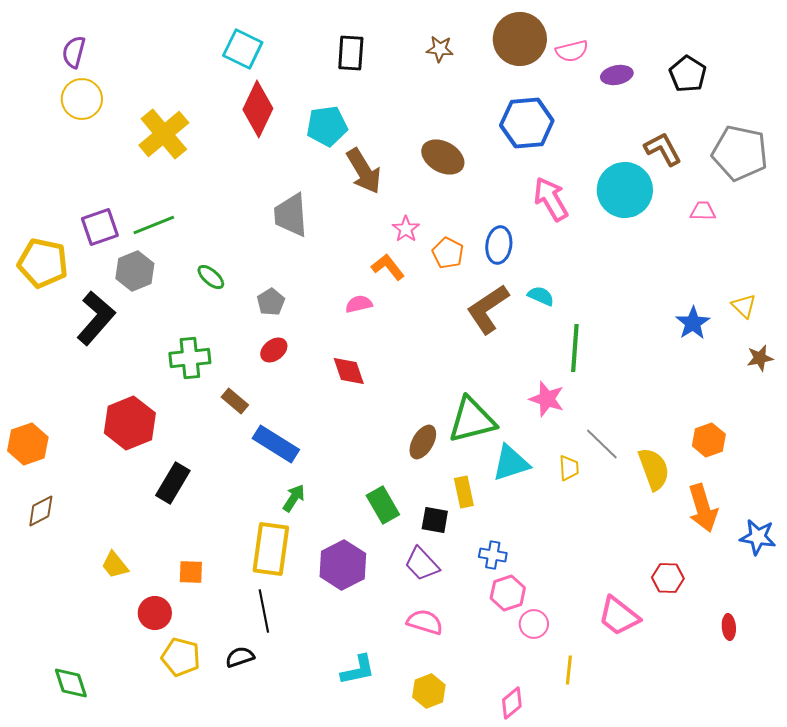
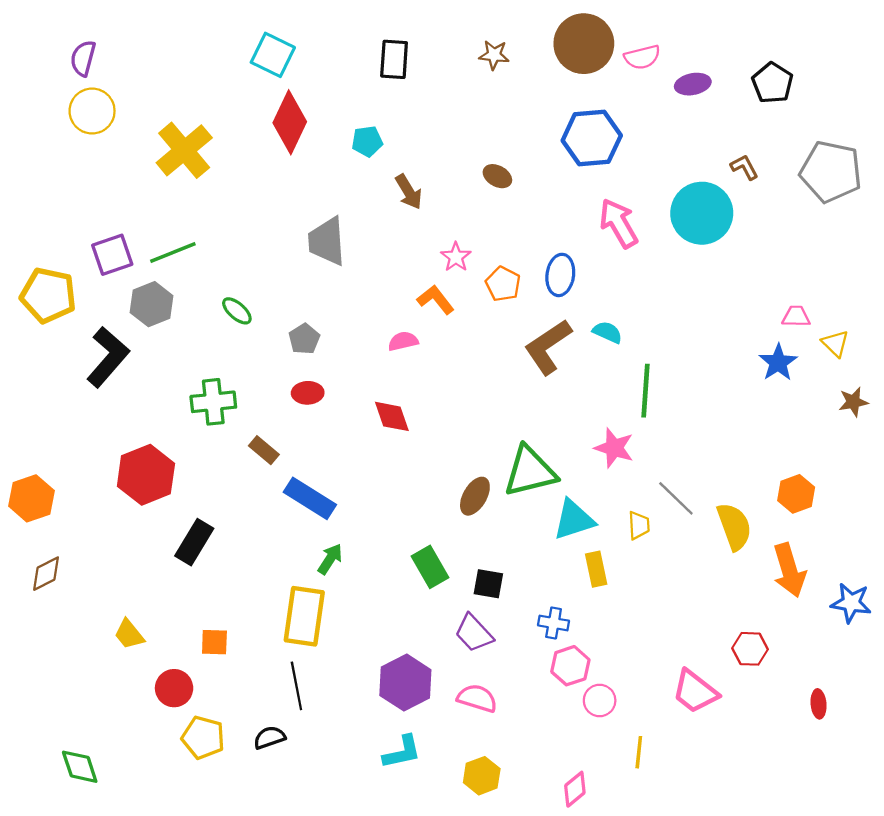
cyan pentagon: (327, 126) -> (367, 141), size x0.7
brown L-shape: (663, 149) -> (744, 167), size x0.7
brown ellipse: (443, 157) -> (497, 176), size x0.6
brown arrow: (364, 171) -> (409, 192), size x0.7
pink trapezoid: (703, 211) -> (796, 316), moved
red ellipse: (274, 350) -> (308, 393), turned 36
yellow rectangle: (464, 492) -> (596, 569), moved
purple hexagon: (343, 565) -> (405, 683), moved

